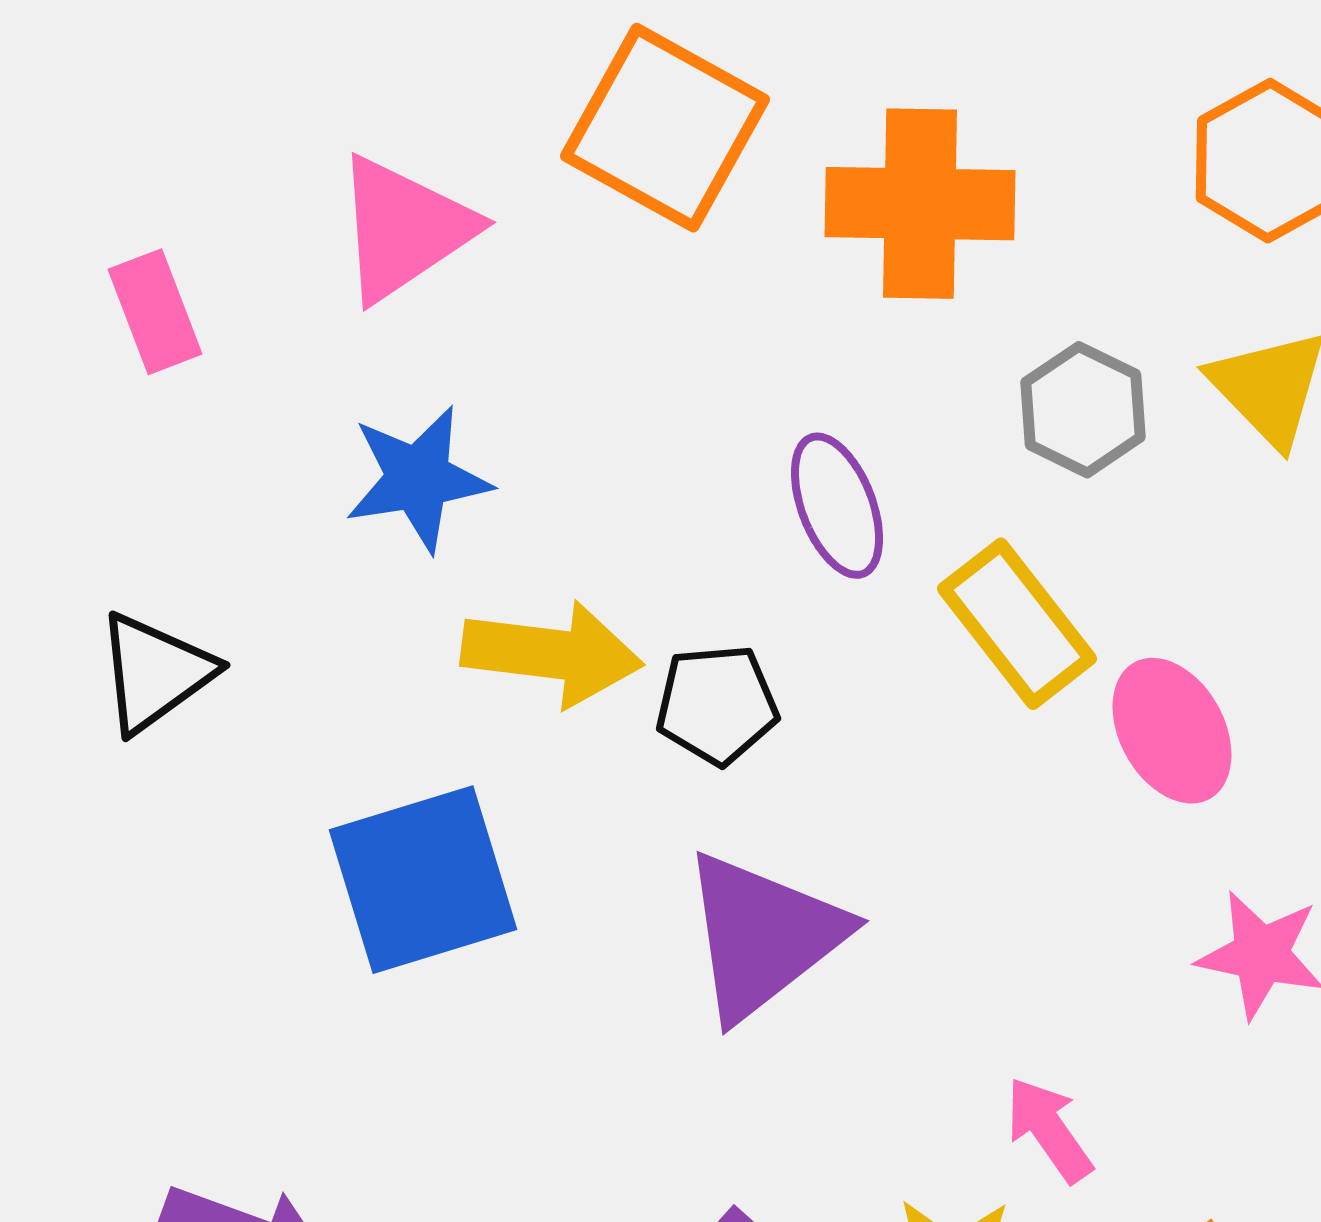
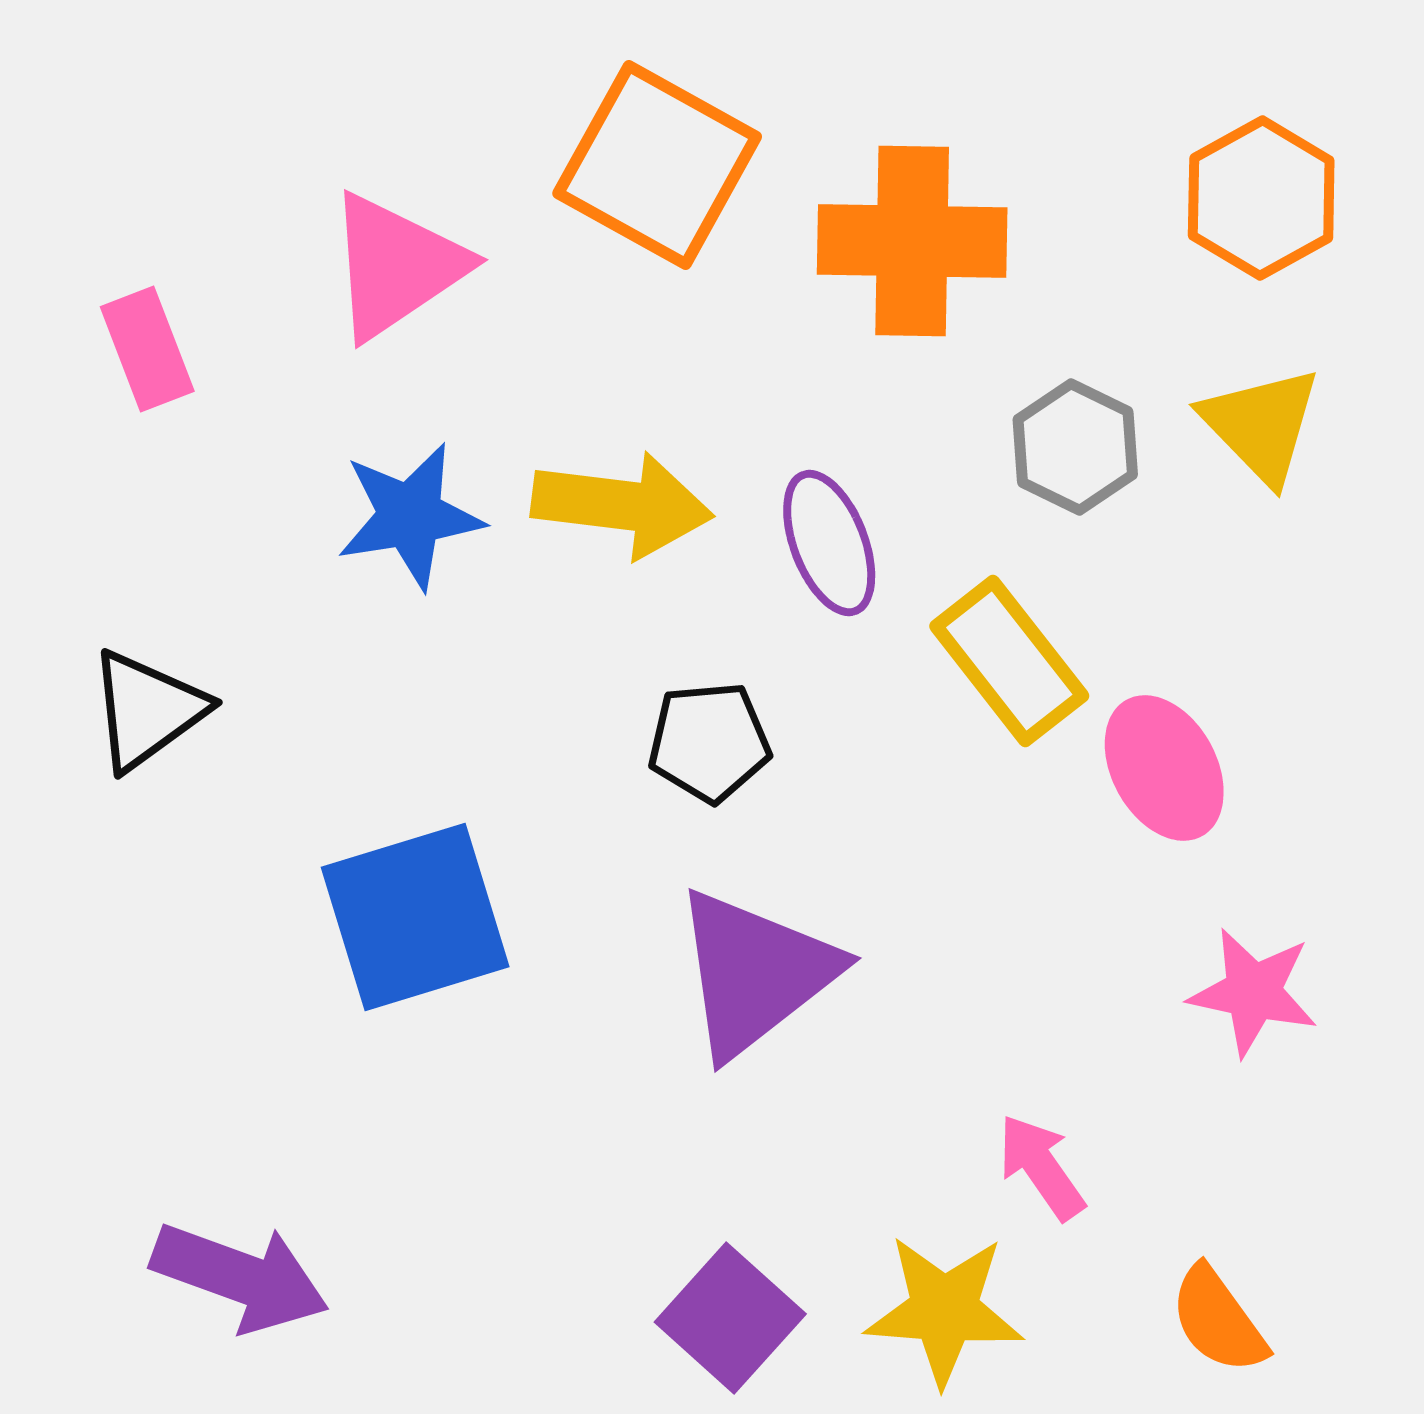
yellow arrow: (552, 654) -> (622, 505), moved

